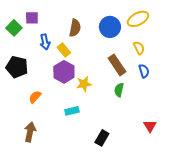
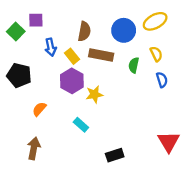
brown rectangle: (117, 65) -> (101, 55), moved, turned -45
green semicircle: (119, 90) -> (134, 65), moved
cyan rectangle: (72, 111) -> (81, 125), turned 56
red triangle: (150, 126) -> (169, 142), size x1.5
black rectangle: (102, 138) -> (115, 155), turned 42

